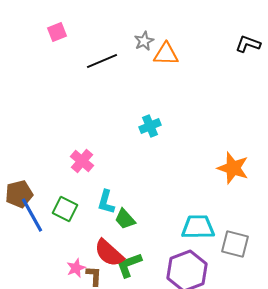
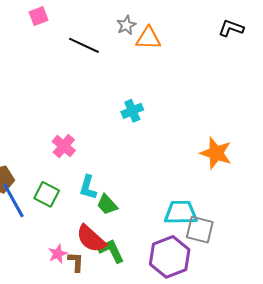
black line: (102, 61) -> (84, 45), turned 48
gray square: (235, 244) -> (200, 230), moved
green L-shape: (129, 265) -> (111, 251), turned 84

